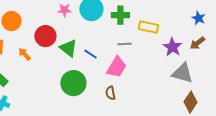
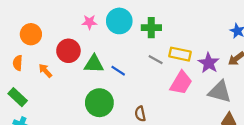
yellow rectangle: (148, 27) -> (180, 54), moved
gray line: (124, 44) -> (156, 60), turned 32
green triangle: (68, 48) -> (94, 64), turned -36
pink trapezoid: (116, 67) -> (181, 83), moved

